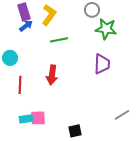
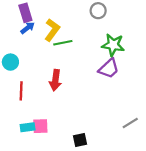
yellow L-shape: (49, 15) -> (52, 30), moved
green star: (106, 29) -> (113, 45), moved
purple trapezoid: (102, 64) -> (109, 68), turned 45

